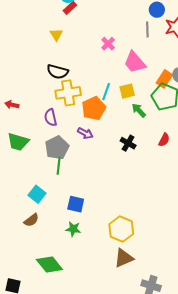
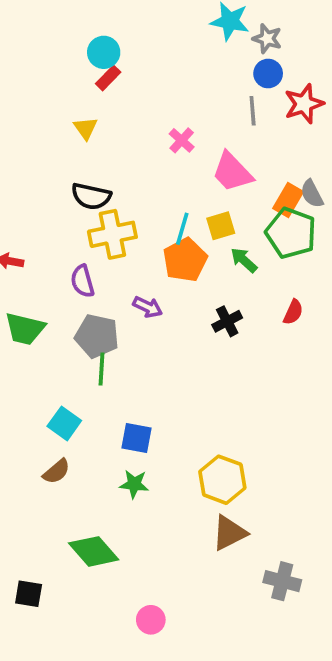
orange pentagon: (94, 108) -> (185, 260), moved
black cross: (128, 143) -> (227, 321), turned 35
gray pentagon: (57, 148) -> (97, 336), turned -30

